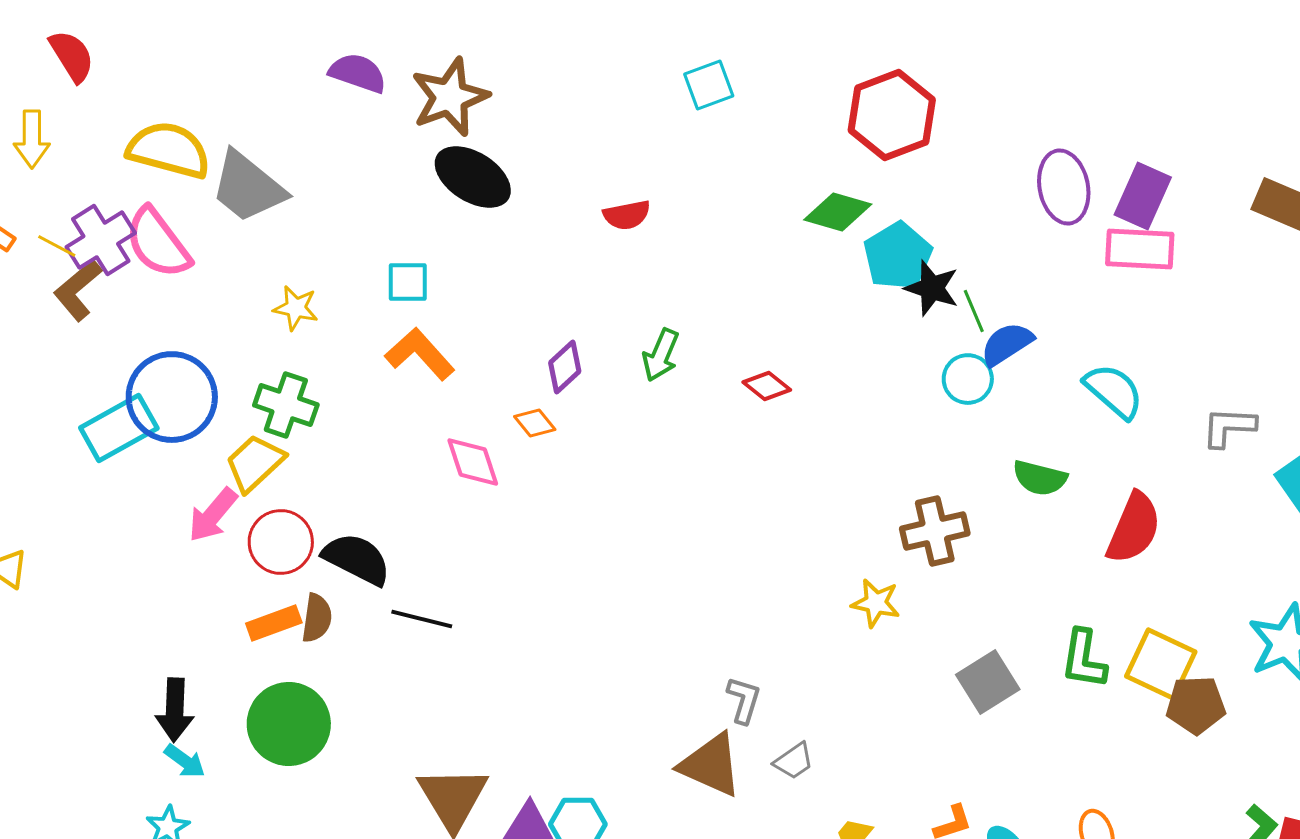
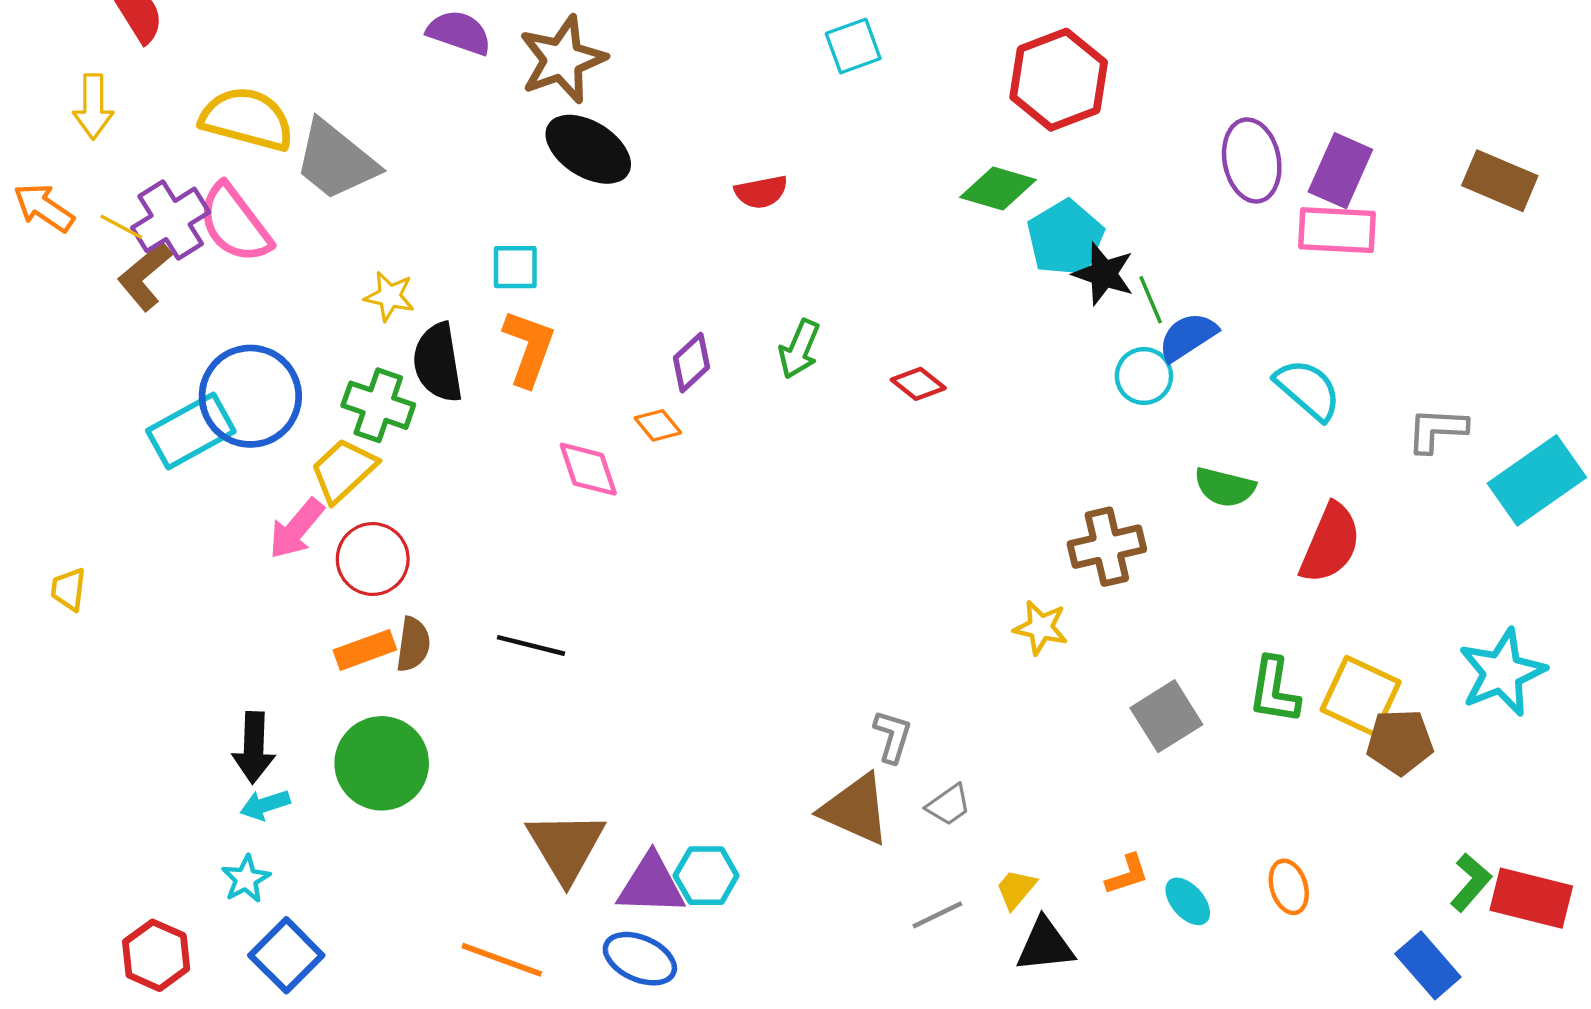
orange L-shape: (420, 354) -> (529, 348), turned 62
black semicircle: (357, 559) -> (438, 363), moved, turned -126
cyan arrow: (185, 761) -> (265, 805), turned 126

